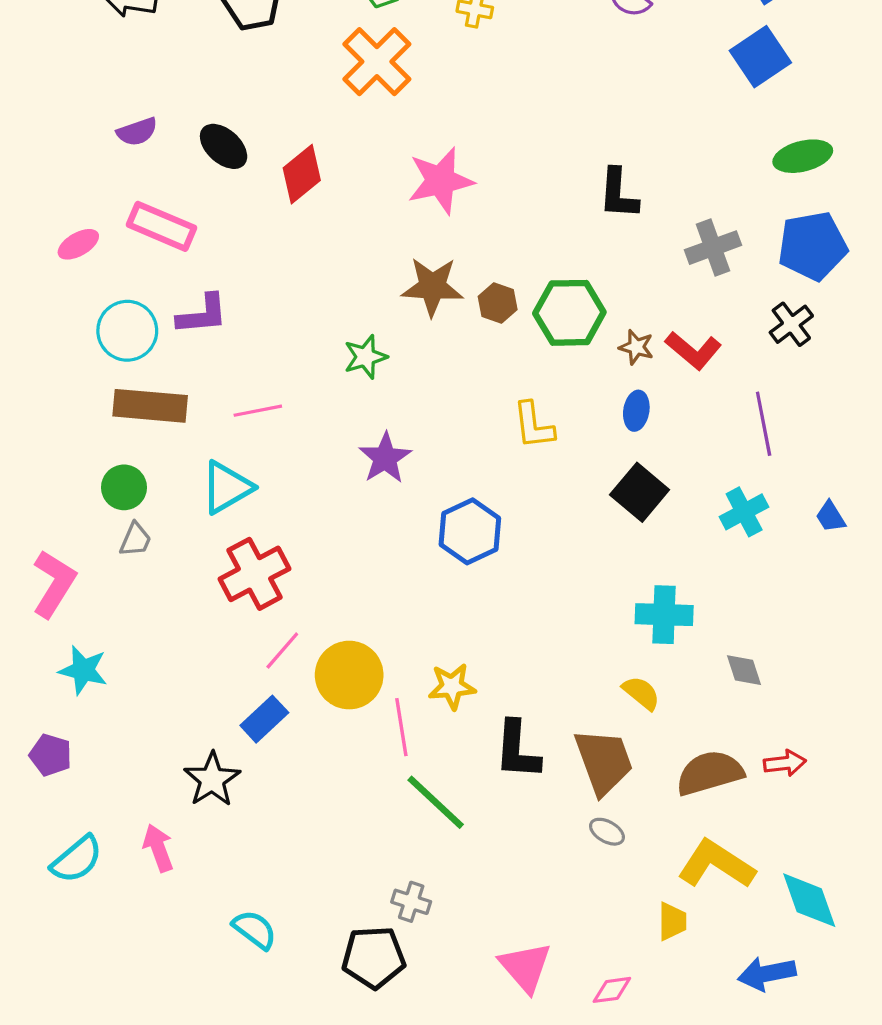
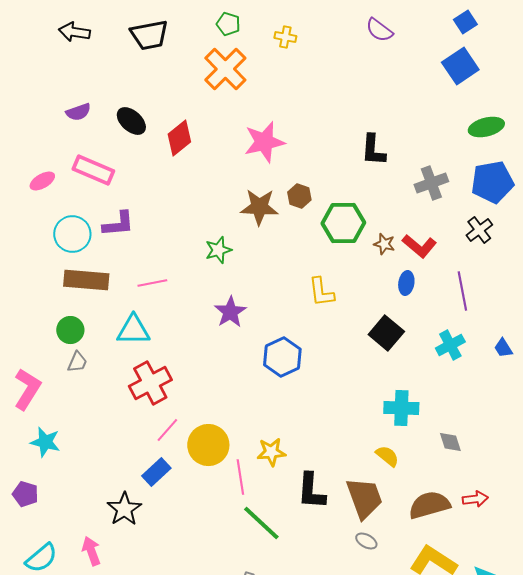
brown hexagon: (498, 303) -> (299, 196), moved
blue ellipse: (636, 411) -> (406, 283), moved
cyan triangle: (227, 487) -> (133, 330), turned 30

